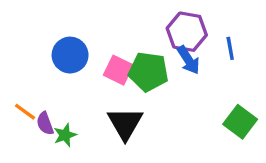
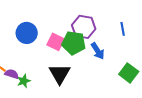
purple hexagon: (187, 32) -> (84, 27), moved
blue arrow: (188, 60) -> (98, 51), moved
purple semicircle: (45, 123) -> (12, 74), turned 128

